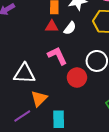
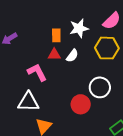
pink L-shape: (57, 56) -> (37, 72), moved

